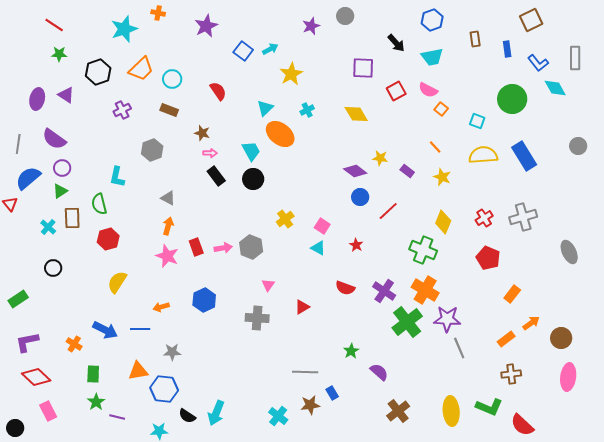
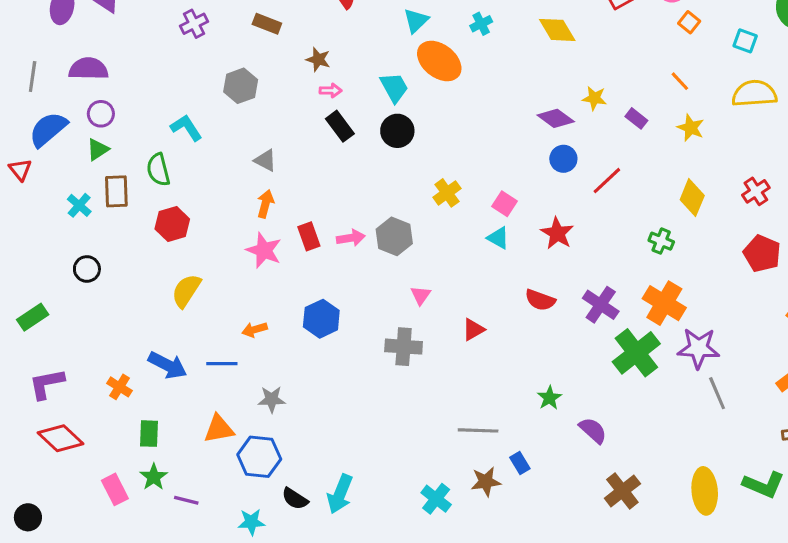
purple semicircle: (54, 139) -> (88, 69), turned 145
cyan L-shape: (117, 177) -> (186, 128), turned 135
red star: (356, 245) -> (557, 233), size x1.5
green cross: (423, 250) -> (661, 241), size x0.6
pink rectangle: (48, 411) -> (115, 489), moved

